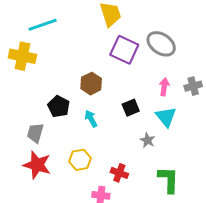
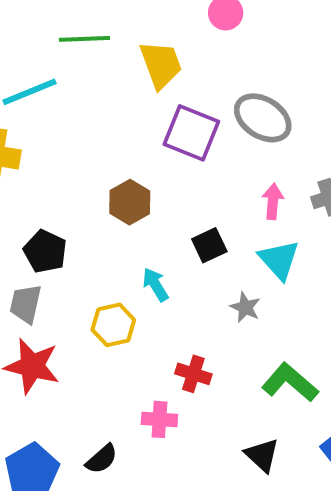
black pentagon: (59, 106) -> (45, 251), moved
cyan arrow: (91, 119) -> (155, 285), moved
yellow hexagon: (80, 160) -> (113, 325), moved
green L-shape: (168, 180) -> (290, 382), turned -48

